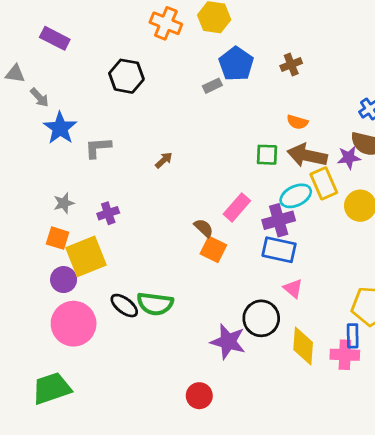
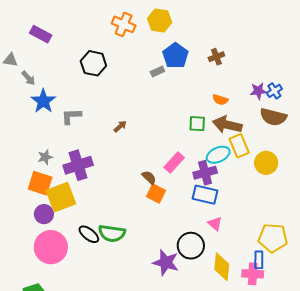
purple star: (349, 158) -> (258, 91), moved
purple cross: (108, 213) -> (78, 165), size x1.8
orange square: (58, 238) -> (40, 183), size x1.4

